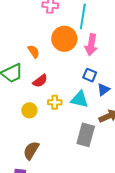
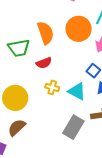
orange semicircle: (34, 51) -> (46, 33), size x1.6
yellow circle: (29, 110) -> (15, 98), moved, size x1.6

